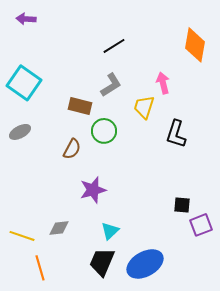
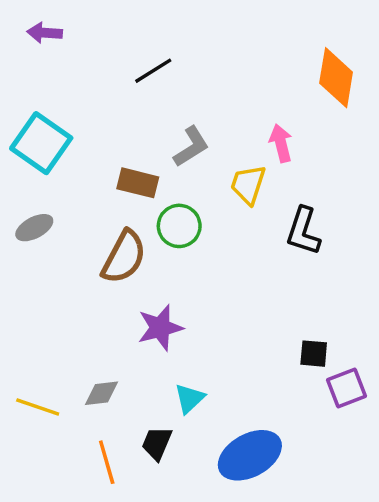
black line: (114, 46) -> (153, 71), moved
brown semicircle: (72, 149) -> (124, 257), size x1.5
black trapezoid: (102, 262) -> (157, 443), moved, size x0.7
orange line: (40, 268) -> (107, 462), moved

